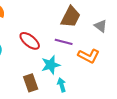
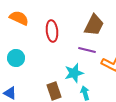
red ellipse: (30, 41) -> (52, 31), moved, turned 45

